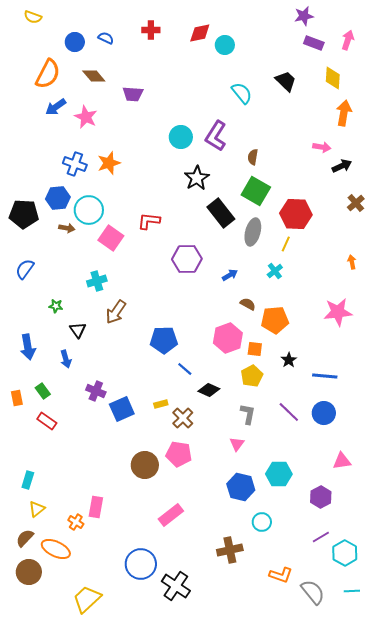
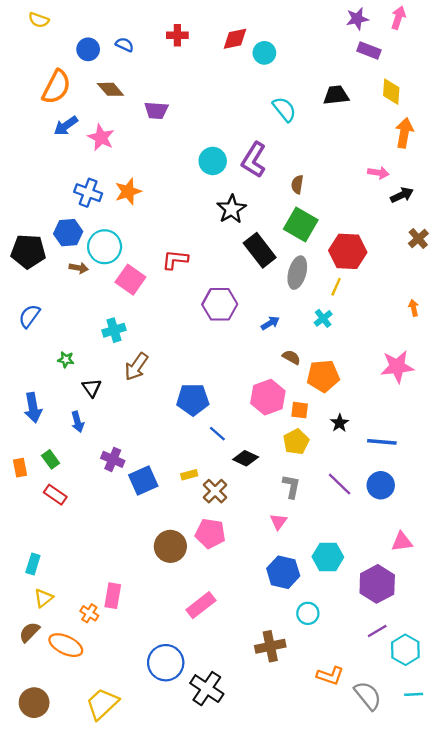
pink arrow: (348, 40) -> (398, 18), moved
black trapezoid: (286, 81) -> (336, 95), turned -50
purple hexagon: (321, 497) -> (377, 584), size x1.4
brown circle: (29, 572) -> (34, 703), moved

